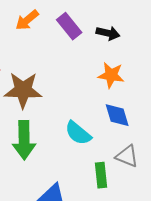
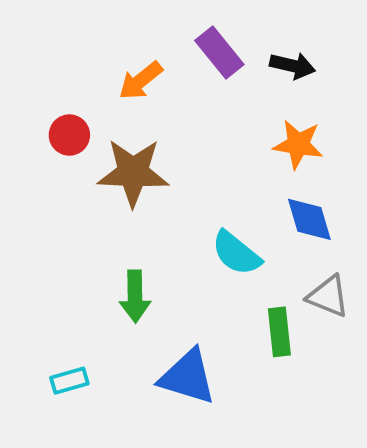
orange arrow: (27, 20) -> (141, 81), moved
green arrow: (24, 140) -> (135, 296), moved, size x0.7

